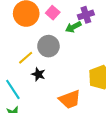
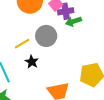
purple cross: (86, 15) -> (66, 11), moved

